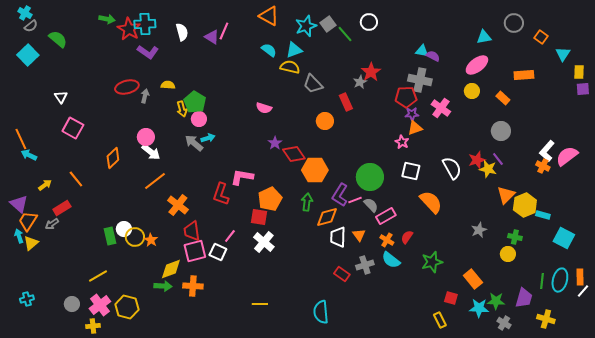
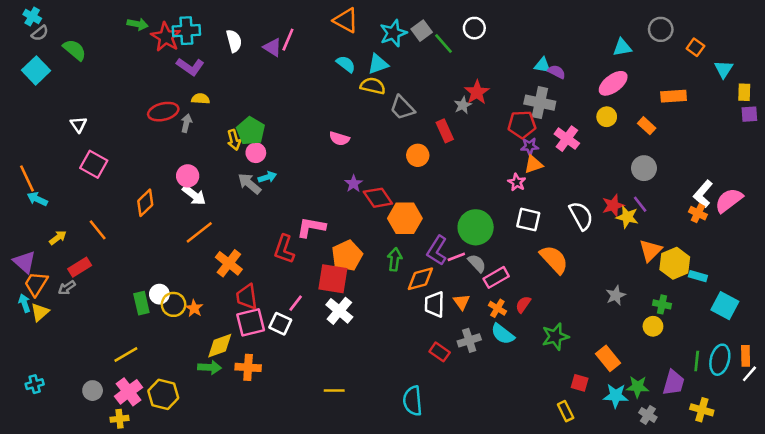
yellow semicircle: (168, 85) -> (201, 99), moved
red square: (259, 217) -> (333, 279), size x1.4

